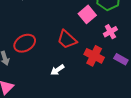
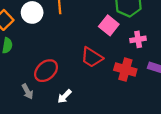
pink cross: (110, 32) -> (138, 39), turned 32
white arrow: (57, 70) -> (64, 96), moved

